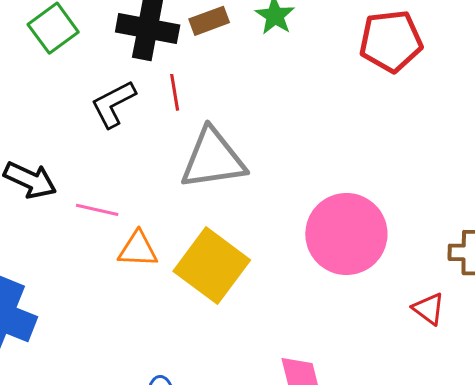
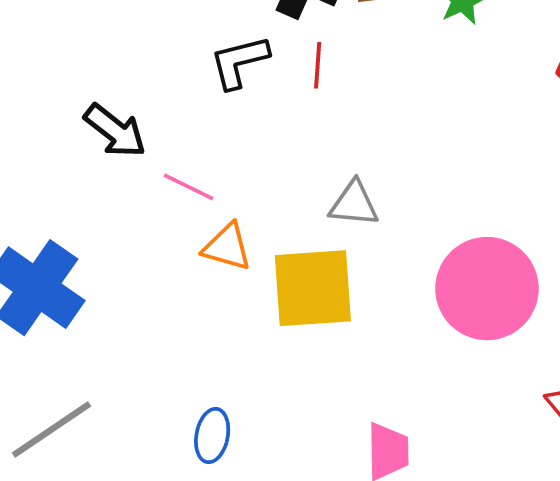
gray triangle: (213, 159) -> (354, 204), moved, size x0.6
yellow square: (212, 266) -> (313, 288), turned 36

